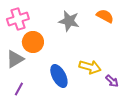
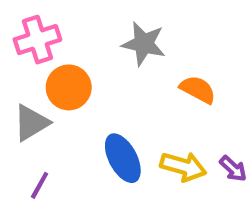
orange semicircle: (105, 16) -> (198, 90), moved
yellow arrow: (90, 67) -> (183, 167), moved

